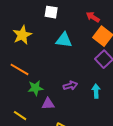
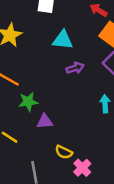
purple arrow: (70, 86) -> (75, 68), moved

